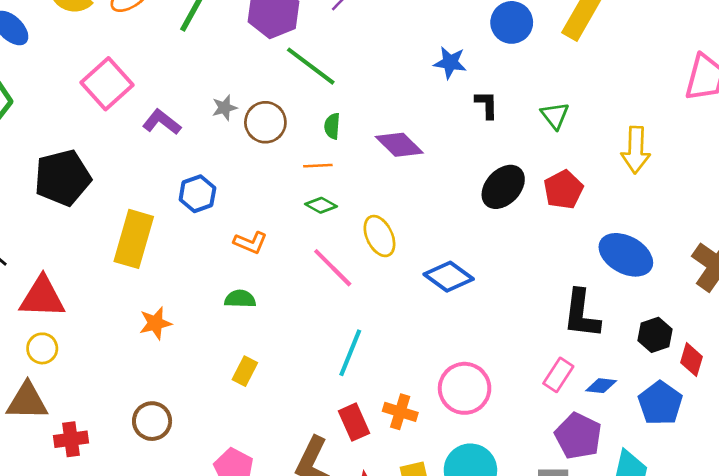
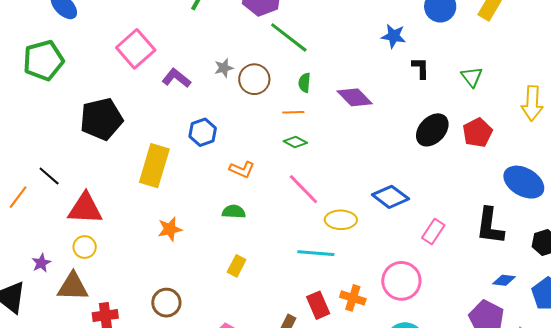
yellow ellipse: (379, 236) -> (341, 220), moved, turned -64
cyan line: (350, 353) -> (316, 253), turned 72
pink rectangle: (558, 375) -> (433, 232), moved

